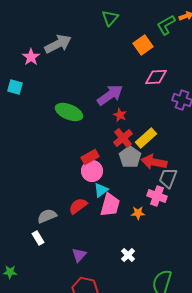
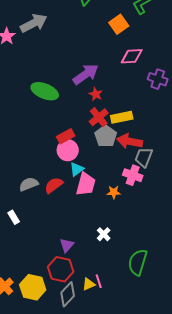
yellow rectangle: (146, 138) -> (122, 117), turned 30
gray semicircle: (47, 216) -> (29, 184), moved
purple triangle: (79, 255) -> (67, 245), moved

